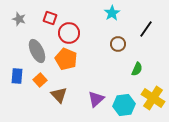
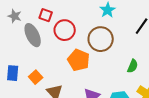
brown circle: (118, 44) -> (101, 39), moved, size x1.6
gray ellipse: (37, 51) -> (33, 35), moved
orange pentagon: (66, 59) -> (79, 60), moved

